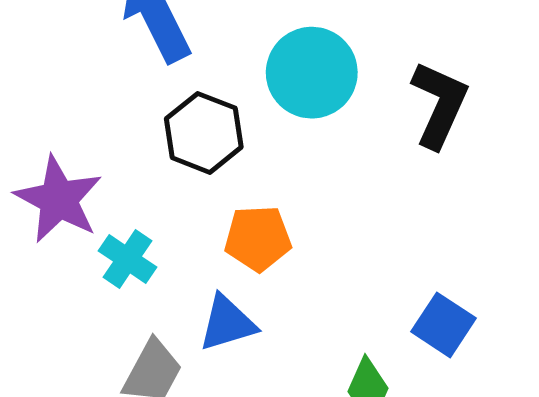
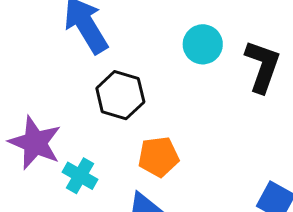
cyan circle: (312, 73) -> (203, 44), moved, size x0.7

